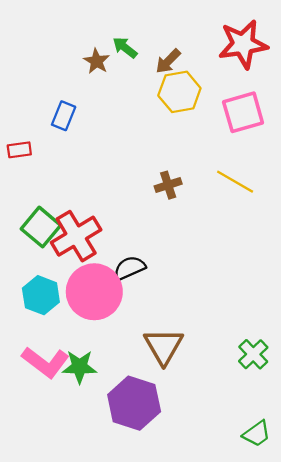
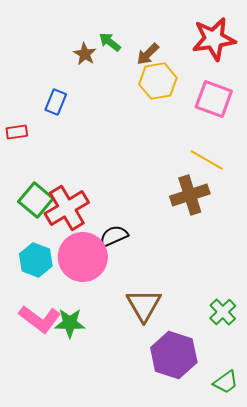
pink square: (243, 112) -> (214, 99), turned 36
brown cross: (168, 185) -> (190, 195), moved, size x1.6
purple hexagon: (134, 403) -> (174, 355), moved

